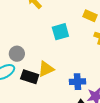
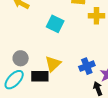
cyan square: (60, 32) -> (55, 24), turned -30

